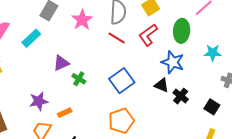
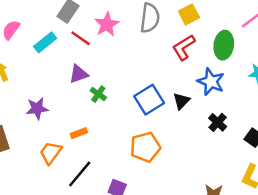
red line: (117, 38) -> (81, 38), moved
black triangle: (162, 85) -> (181, 101), moved, turned 49
purple star: (39, 101) -> (37, 108), moved

